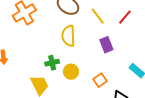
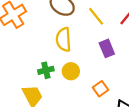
yellow circle: (71, 72) -> (71, 71), moved

